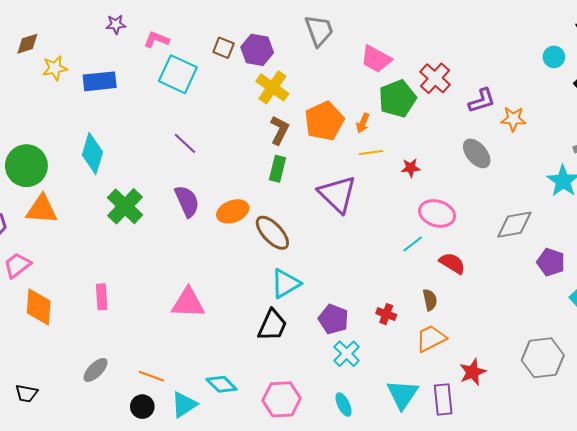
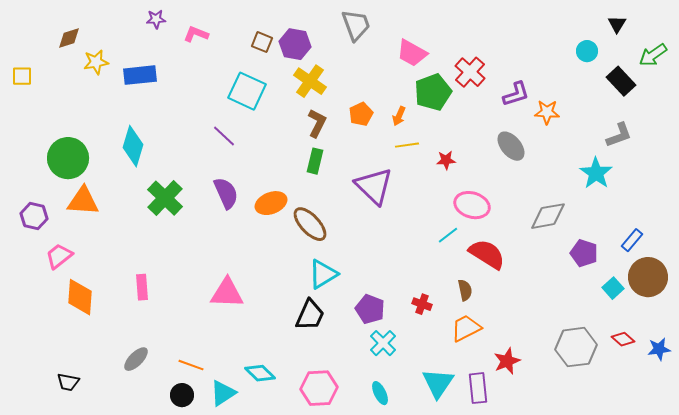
cyan square: (178, 74) -> (247, 91), moved
orange pentagon: (324, 121) -> (361, 114), size x0.6
red semicircle: (452, 263) -> (487, 254), size x1.4

